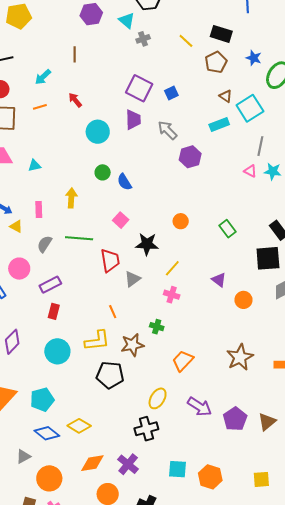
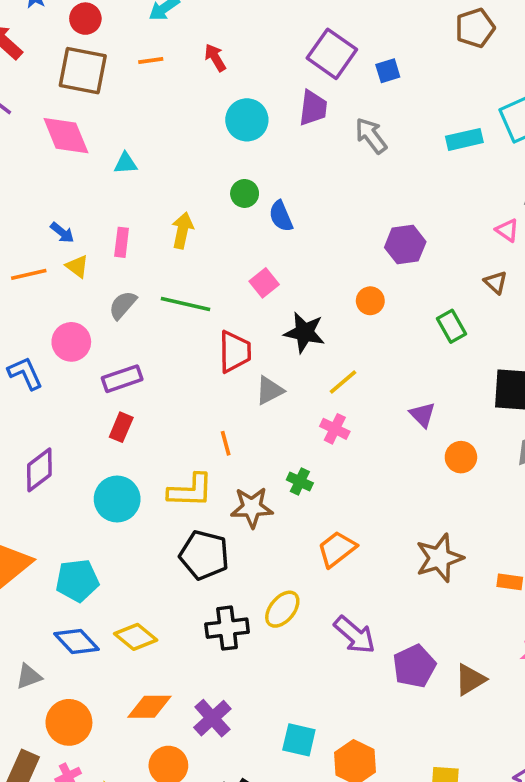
brown triangle: (226, 96) -> (496, 282), moved
purple hexagon: (190, 157) -> (405, 245), moved
black cross: (146, 429) -> (227, 628), moved

